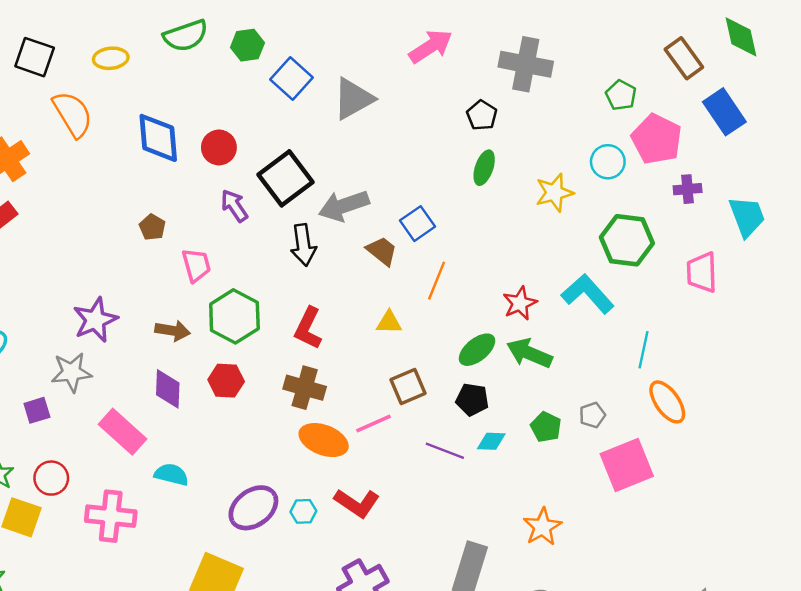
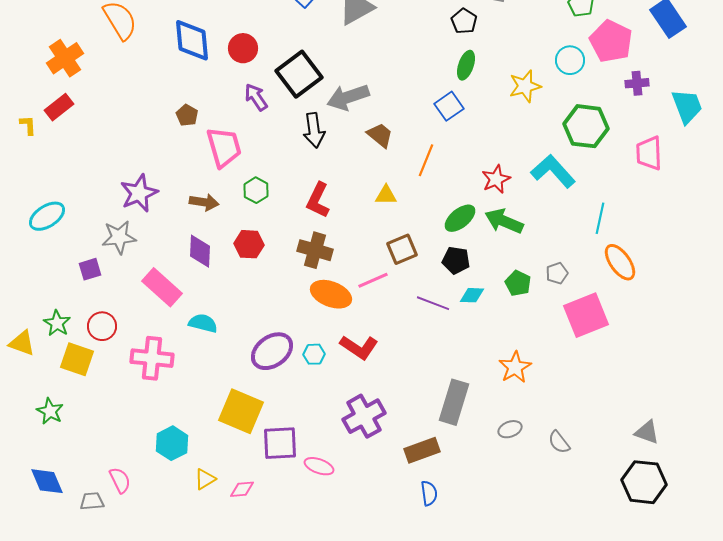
blue square: (418, 224) -> (449, 106), moved
pink trapezoid: (196, 265) -> (224, 147), size x1.4
green hexagon: (234, 316) -> (256, 190), size x0.6

